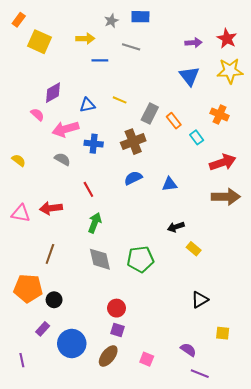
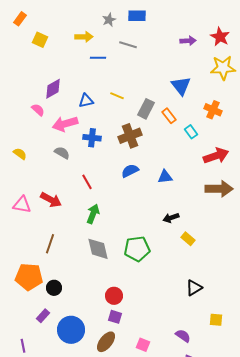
yellow square: (39, 42) -> (40, 40), size x0.7
blue triangle: (189, 76) -> (181, 86), moved
red arrow: (51, 208) -> (51, 200), turned -145

